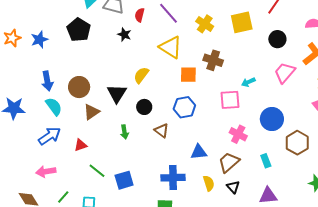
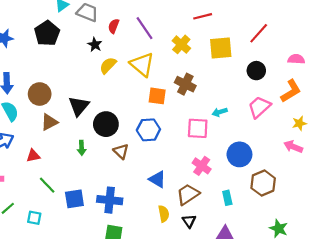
yellow semicircle: (141, 75) -> (108, 65), moved
black circle: (144, 107) -> (106, 124), size x1.5
blue triangle: (199, 152) -> (157, 179), turned 30
blue cross: (173, 178) -> (110, 200), moved

